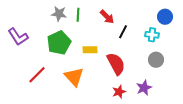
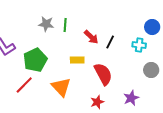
red arrow: (107, 17) -> (91, 37), moved
green pentagon: (59, 43) -> (35, 60), moved
gray circle: (156, 60) -> (151, 70), moved
red star: (119, 92) -> (97, 102), moved

